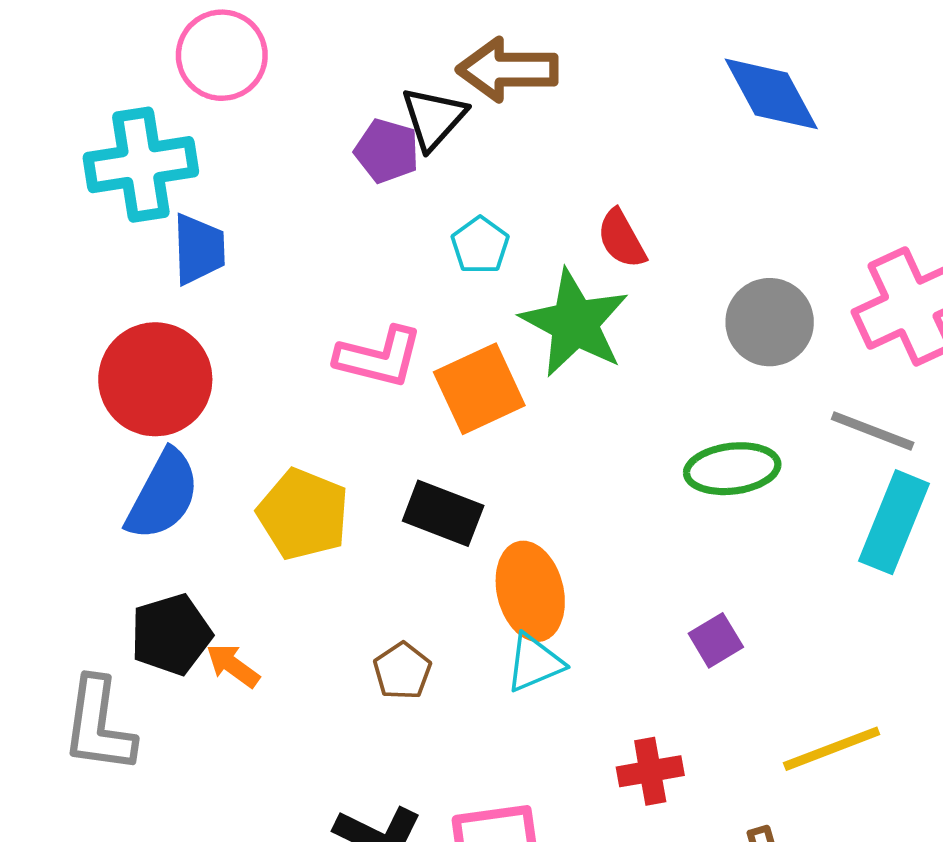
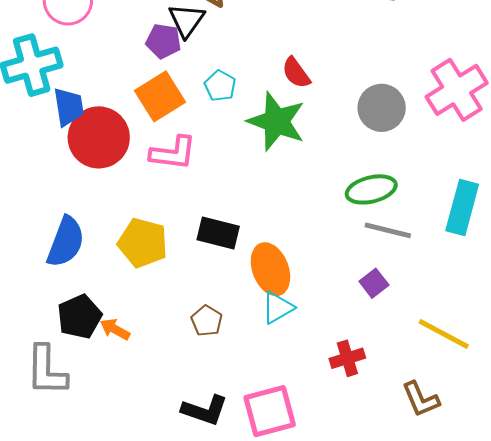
red circle: (155, 379) -> (99, 137), moved
orange square: (479, 389) -> (160, 96), moved
gray line: (873, 431) -> (388, 230), moved
yellow line: (832, 749) -> (444, 334), turned 56

